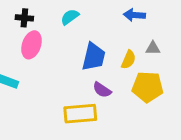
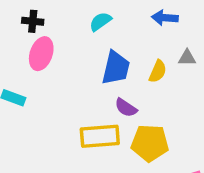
cyan semicircle: (70, 17) -> (100, 21), moved
yellow pentagon: (148, 87) -> (150, 143), moved

